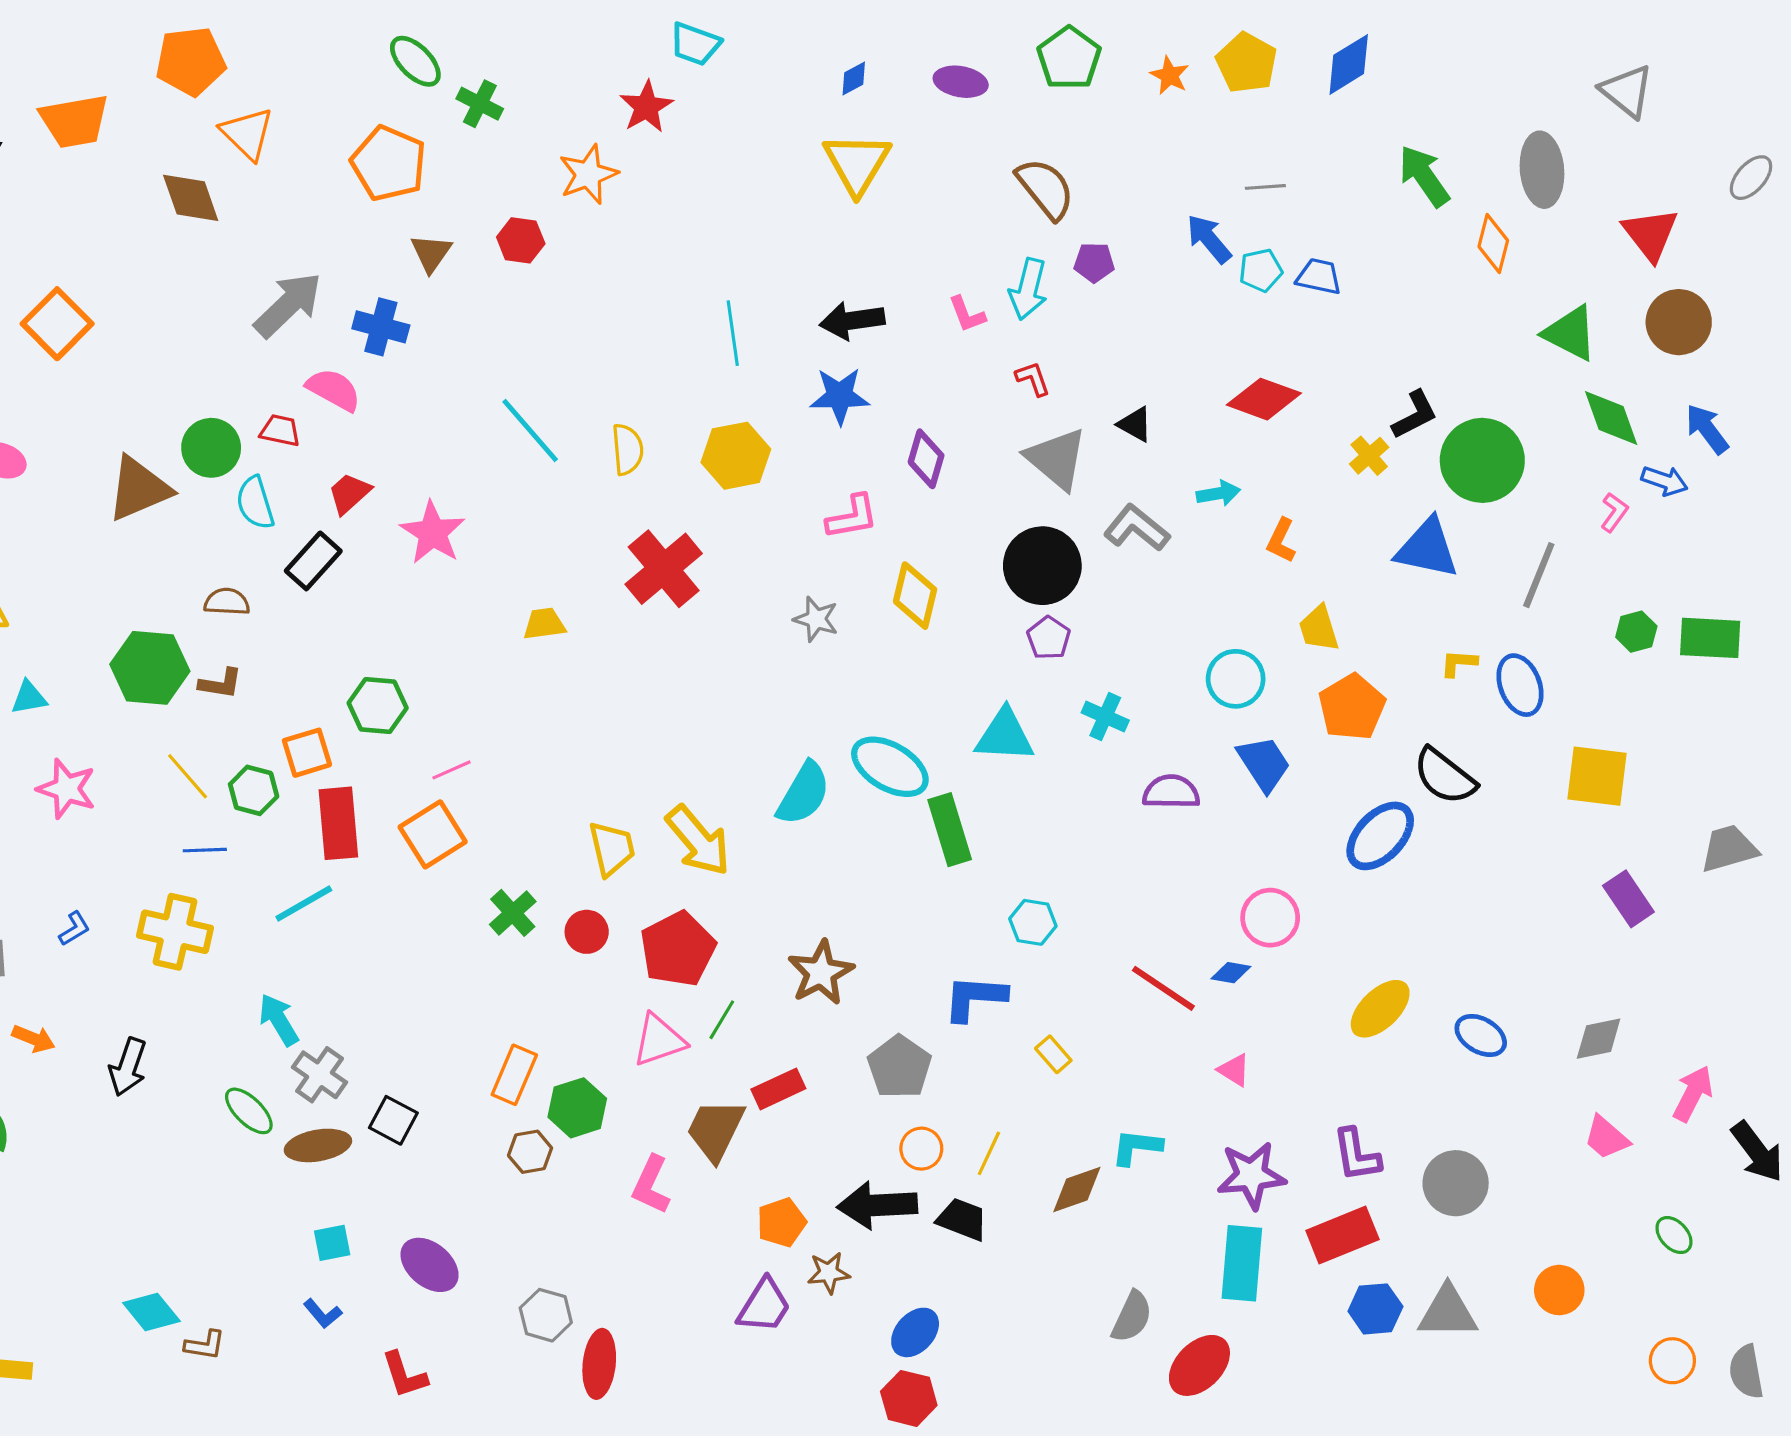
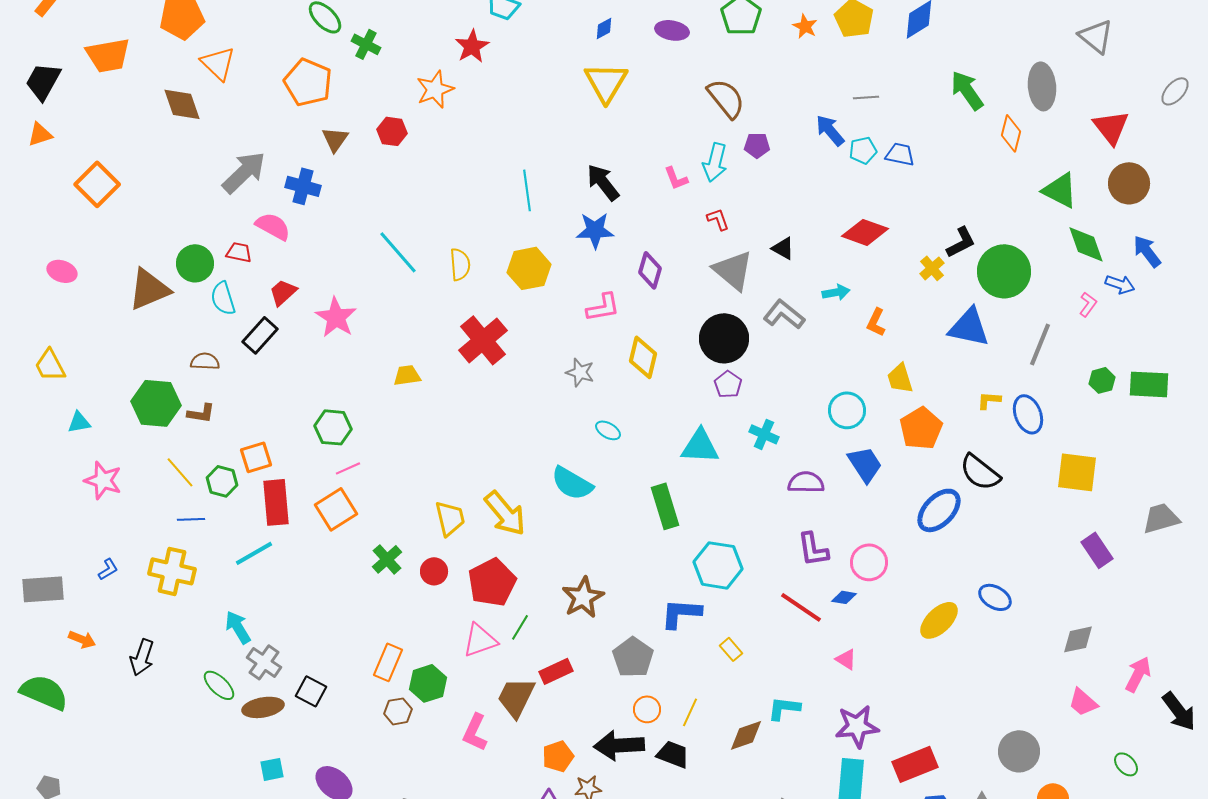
black arrow: (852, 321) -> (603, 182), turned 60
green hexagon: (378, 706) -> (333, 427), moved
cyan ellipse: (890, 767) -> (608, 430), moved, size x0.5
cyan semicircle: (803, 794) -> (572, 483), turned 90
cyan hexagon: (1033, 922) -> (718, 565), size x1.6
blue ellipse: (1481, 1035) -> (995, 597), moved
purple L-shape: (1357, 1155) -> (813, 549), moved
gray circle: (1456, 1183) -> (1019, 751), moved

